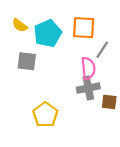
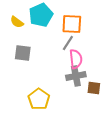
cyan pentagon: (48, 33) -> (41, 15), moved
gray line: (102, 50) -> (68, 43), moved

